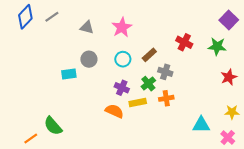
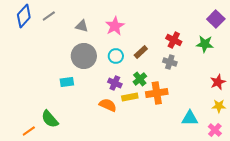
gray circle: (89, 59) -> (84, 56), size x1.6
gray cross: (165, 72) -> (170, 62), moved
cyan rectangle: (69, 74) -> (67, 82), moved
red star: (229, 77) -> (218, 82), moved
orange cross: (166, 98) -> (157, 93), size x1.5

